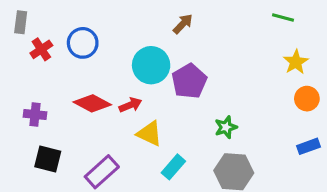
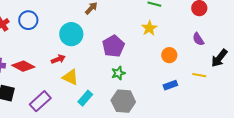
yellow star: (296, 62) -> (149, 28), moved
purple pentagon: (189, 81) -> (113, 46), moved
red diamond: (92, 103) -> (23, 66), moved

